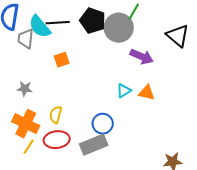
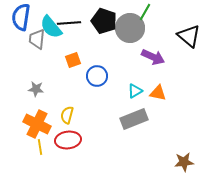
blue circle: (103, 124) -> (97, 76), moved
gray rectangle: (94, 145) -> (134, 119), moved
yellow line: (29, 147) -> (40, 147), turned -42

